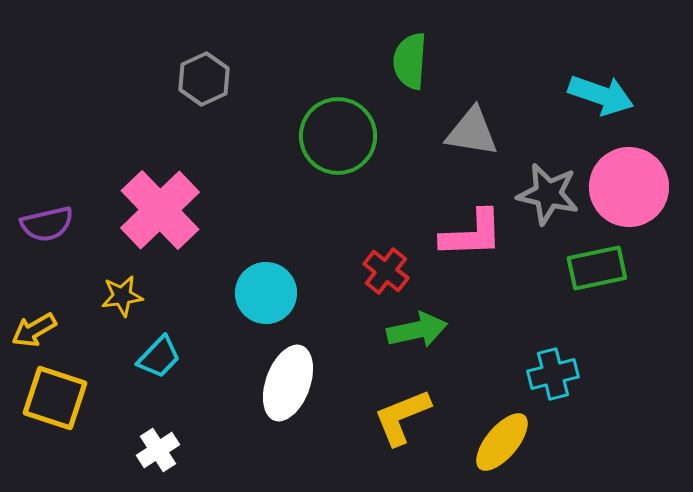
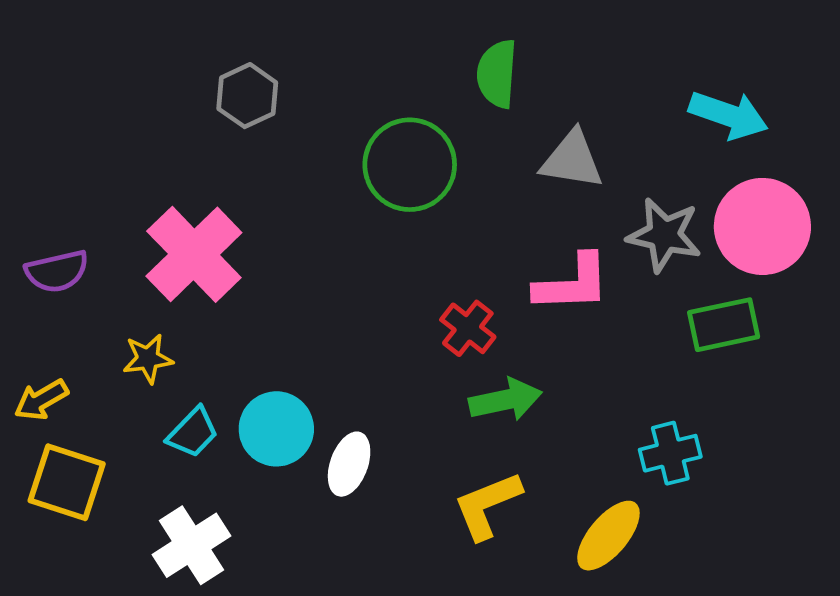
cyan circle: (266, 293) -> (276, 429), moved
white ellipse: (288, 383) -> (349, 464), size x0.7
white cross: (158, 450) -> (192, 545), size x1.5

